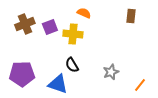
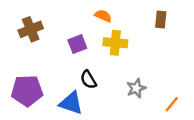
purple square: (50, 27) -> (77, 44), moved
yellow cross: (73, 34) -> (115, 43), moved

